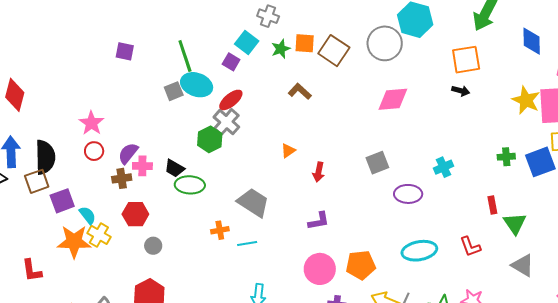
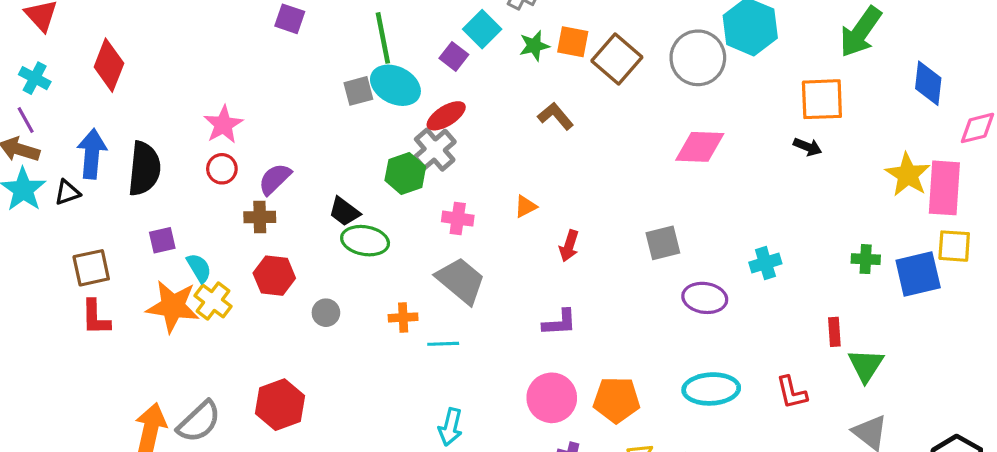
pink cross: (142, 166) -> (458, 219), moved
brown square: (37, 181) -> (91, 268), moved
purple square: (62, 201) -> (162, 240), size x0.7
gray circle: (153, 246) -> (326, 313), moved
red L-shape: (32, 270) -> (96, 317), moved

